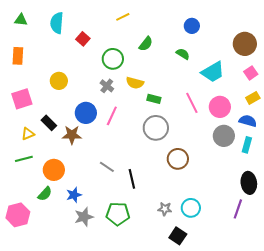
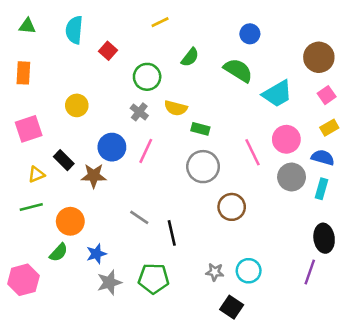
green semicircle: (183, 54) -> (238, 70), size x1.6
pink line: (192, 103) -> (252, 152), moved

